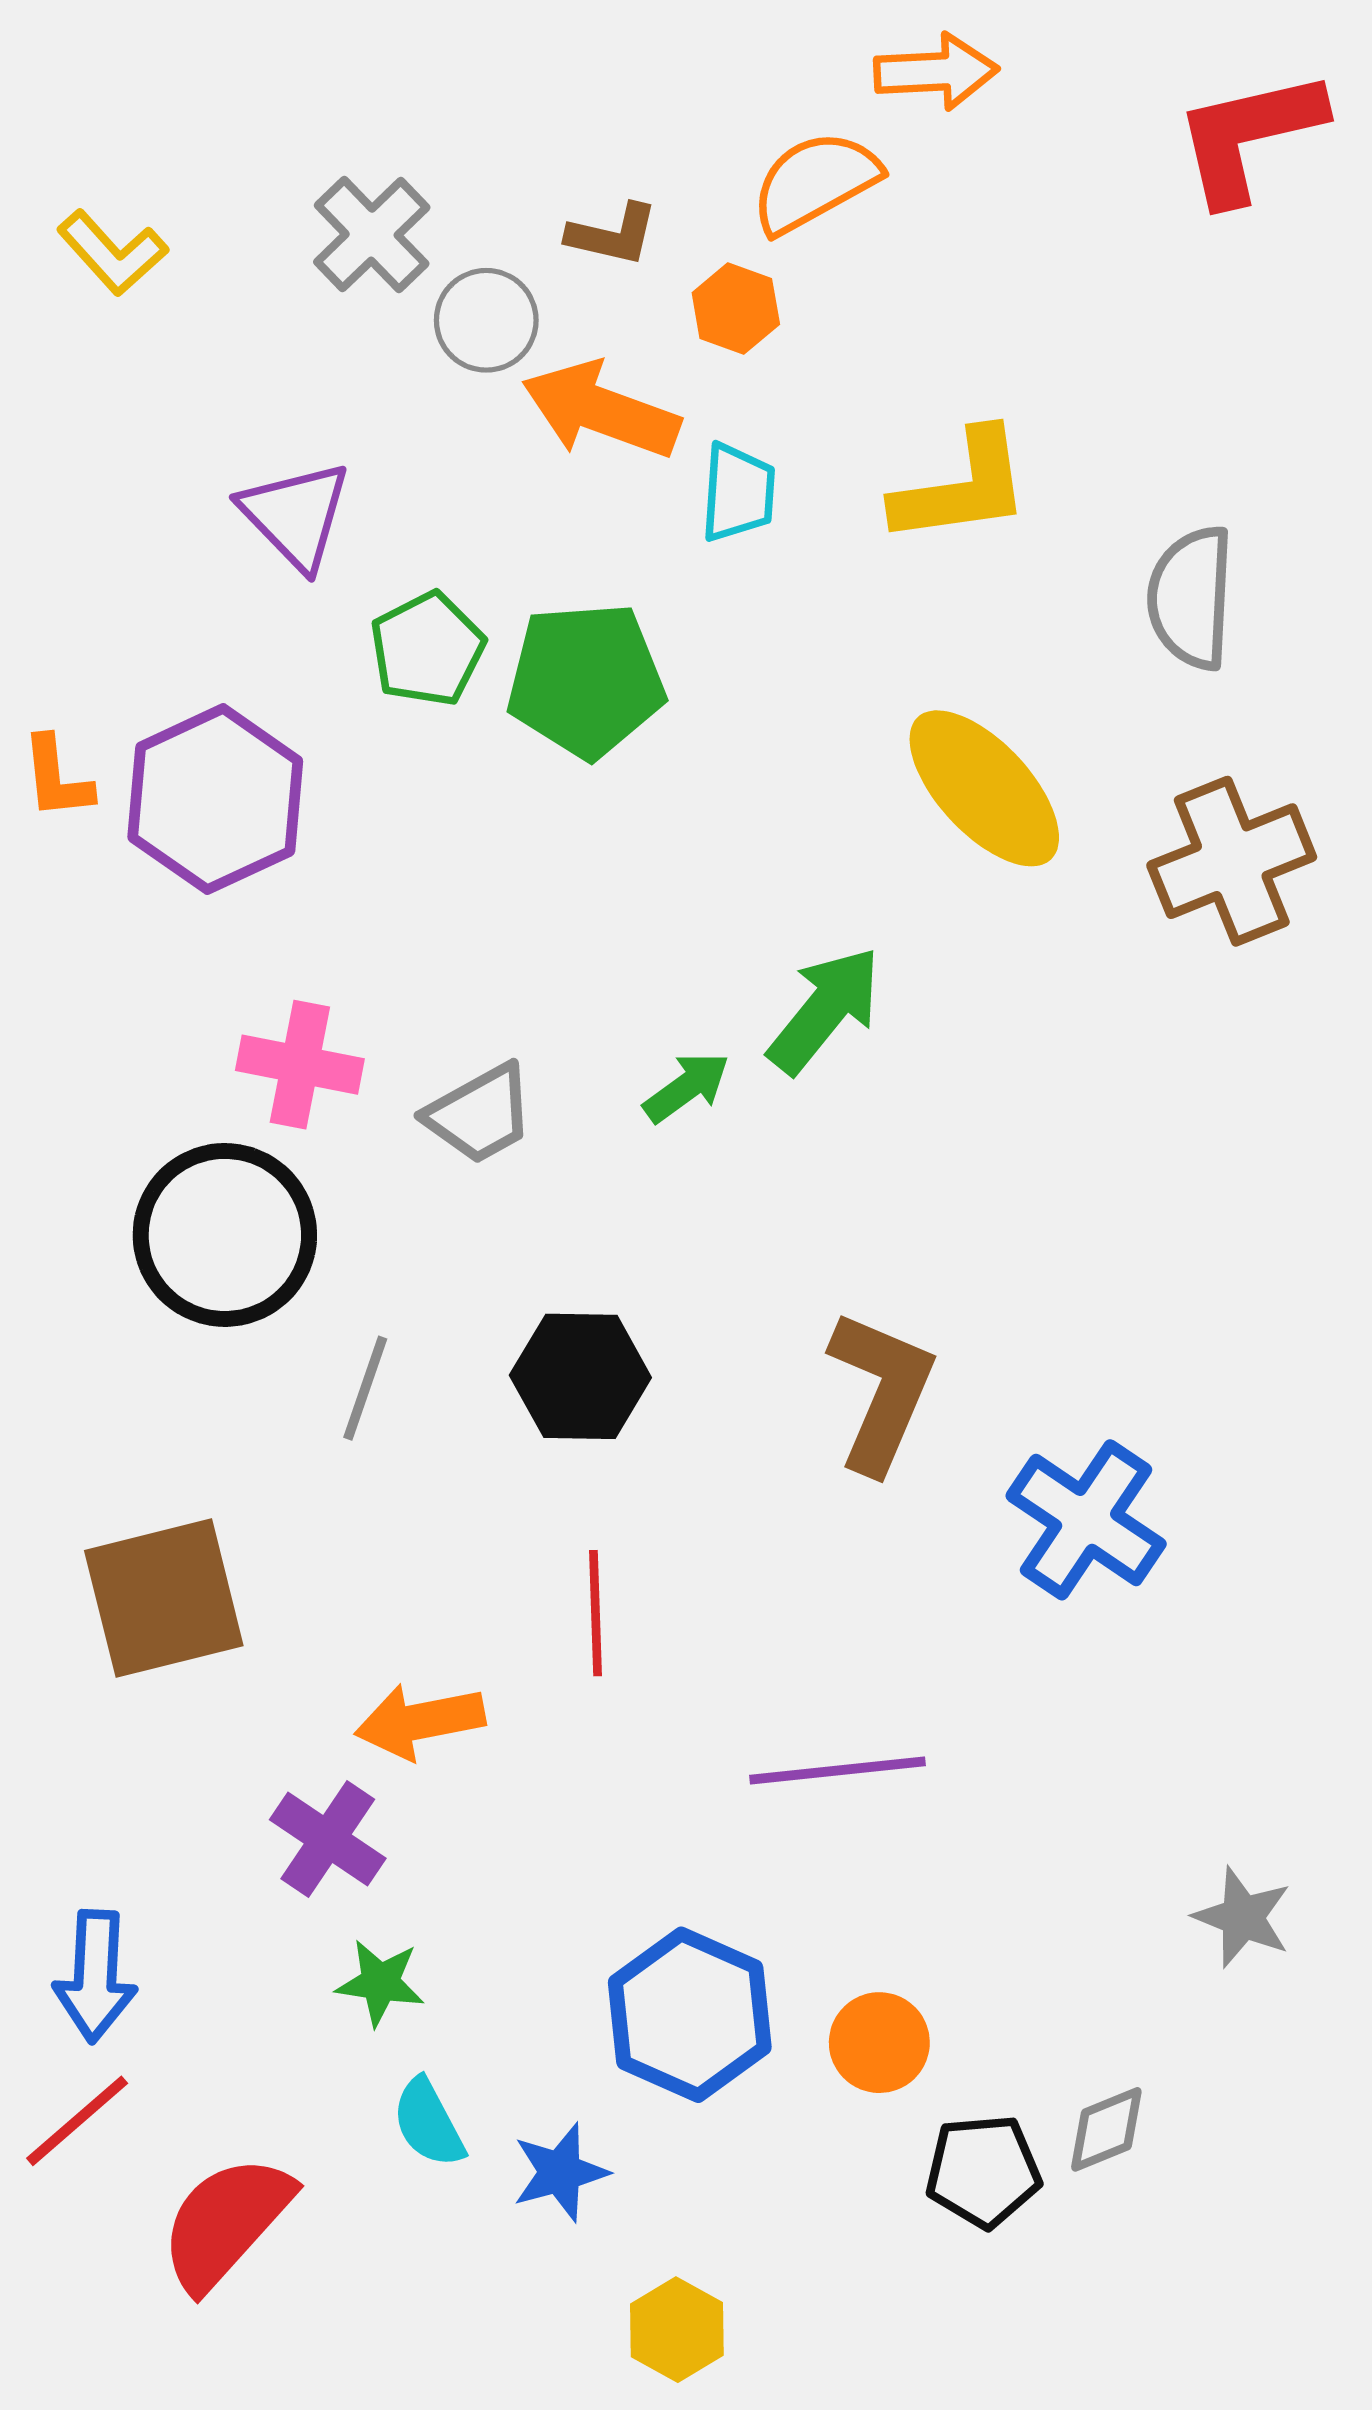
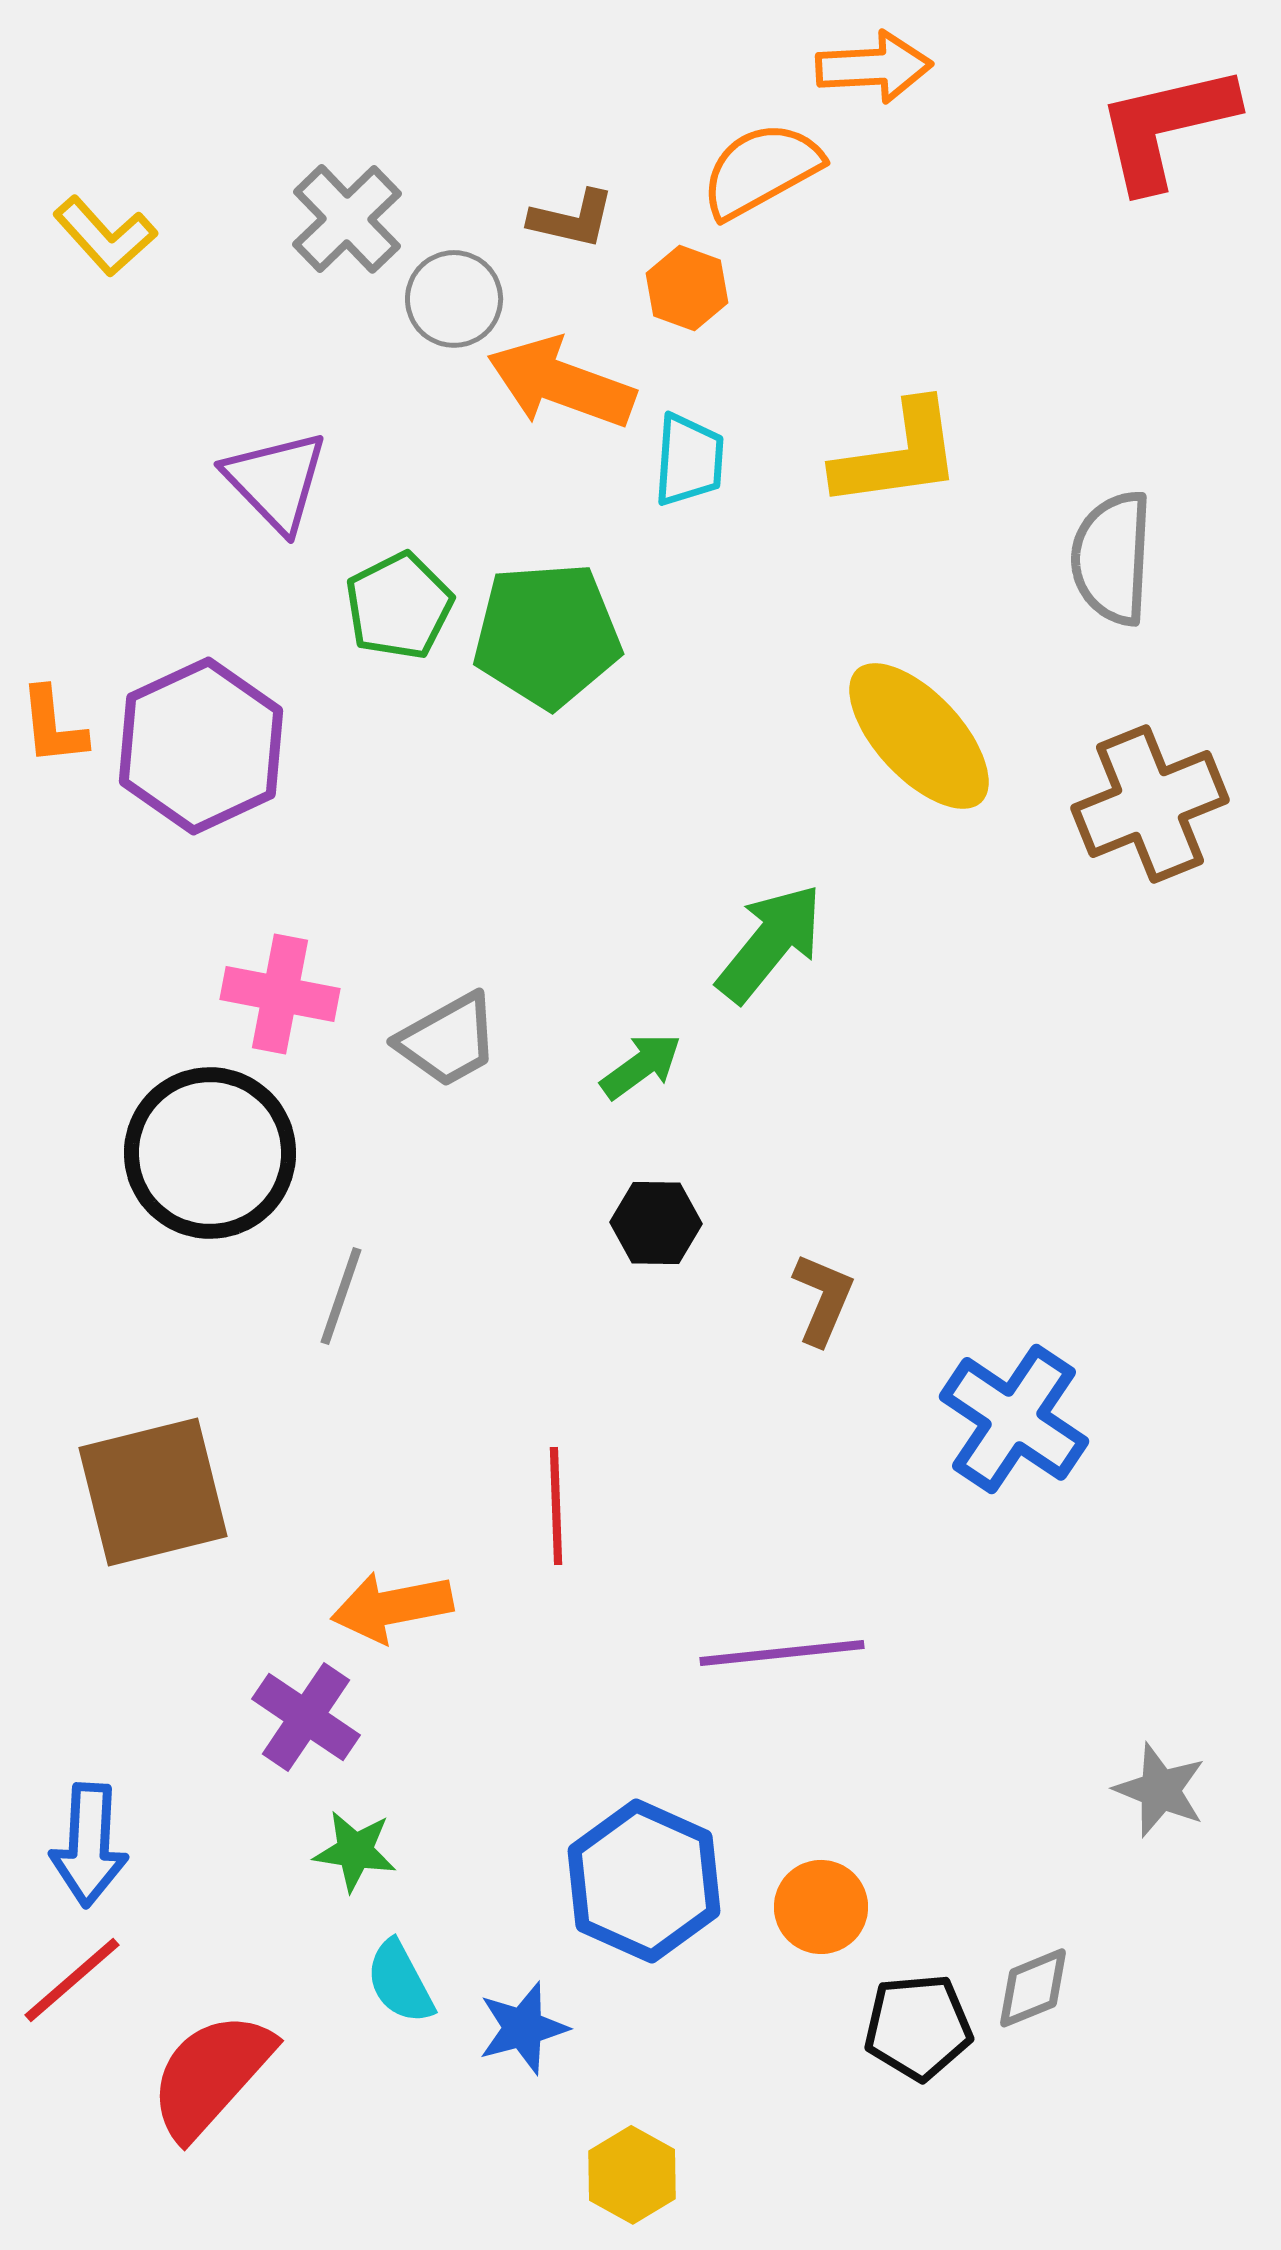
green arrow: (687, 1087) -> (641, 1066), moved
black hexagon: (580, 1376) -> (656, 1223), moved, size x0.7
brown L-shape: (881, 1391) -> (823, 1299), size x0.6

